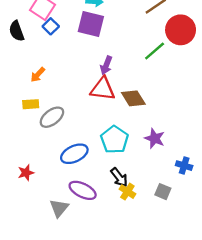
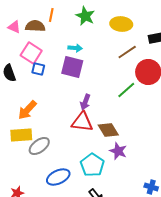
blue square: (51, 26) -> (38, 69), turned -32
orange arrow: (38, 75) -> (27, 110), size x1.5
yellow rectangle: (31, 104) -> (21, 135), size x1.5
purple star: (155, 138) -> (118, 151), moved

